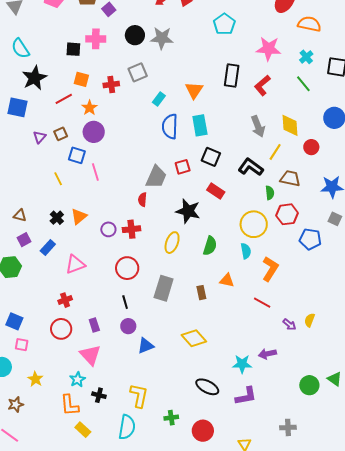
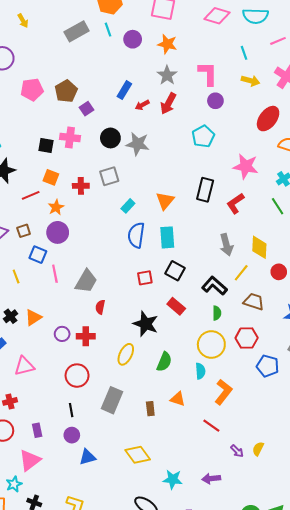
gray trapezoid: (156, 177) -> (86, 281), moved
green semicircle: (270, 193) -> (217, 313), moved
pink triangle: (90, 355) -> (30, 460), turned 30
cyan star: (242, 364) -> (173, 479), moved

